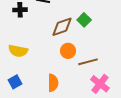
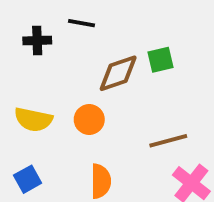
green square: (84, 20) -> (161, 60), turned 32
orange circle: (68, 51) -> (89, 120), moved

